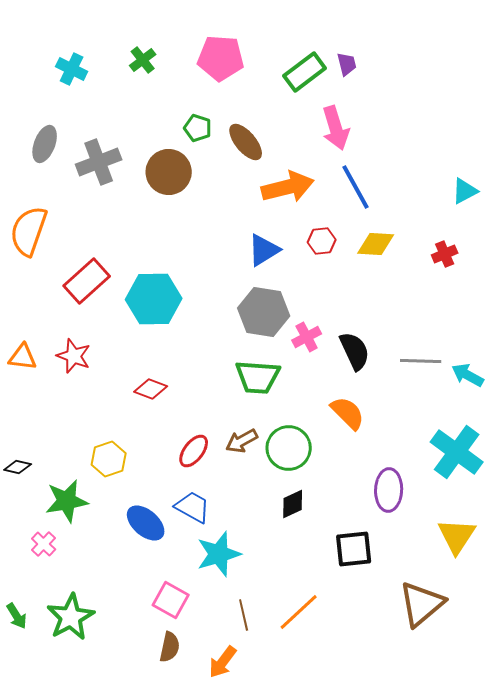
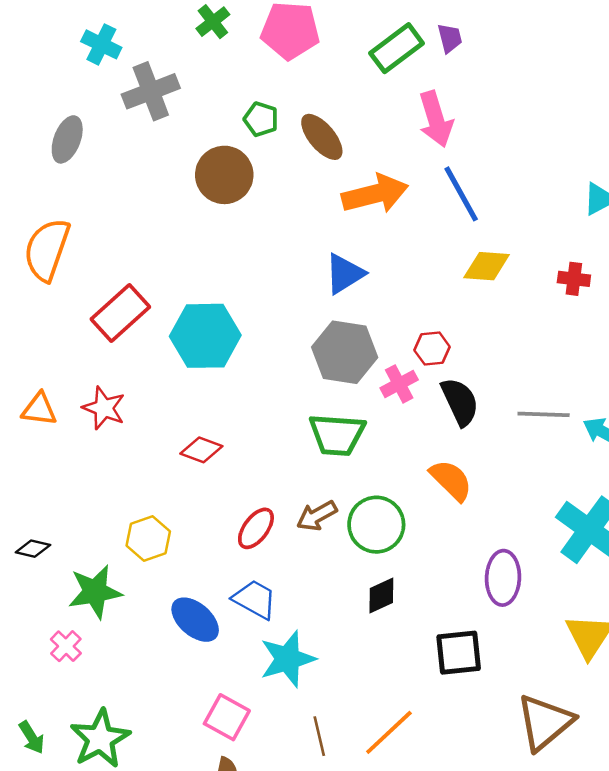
green cross: (143, 60) -> (213, 22), moved
gray cross: (99, 162) -> (151, 91), moved
red hexagon: (322, 241) -> (432, 348), moved
red cross: (445, 254) -> (574, 279), turned 30

